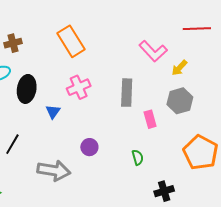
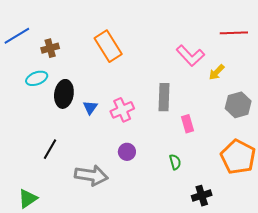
pink cross: (79, 87) -> (122, 110), moved
gray hexagon: (180, 101) -> (238, 105), moved
blue triangle: (53, 112) -> (90, 107), moved

